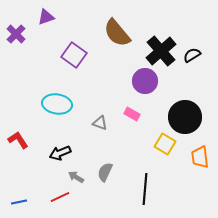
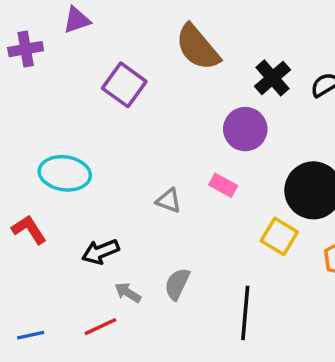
purple cross: (16, 34) -> (26, 49), turned 36
black cross: (161, 51) -> (272, 78), size x0.7
cyan ellipse: (57, 104) -> (65, 173), moved

